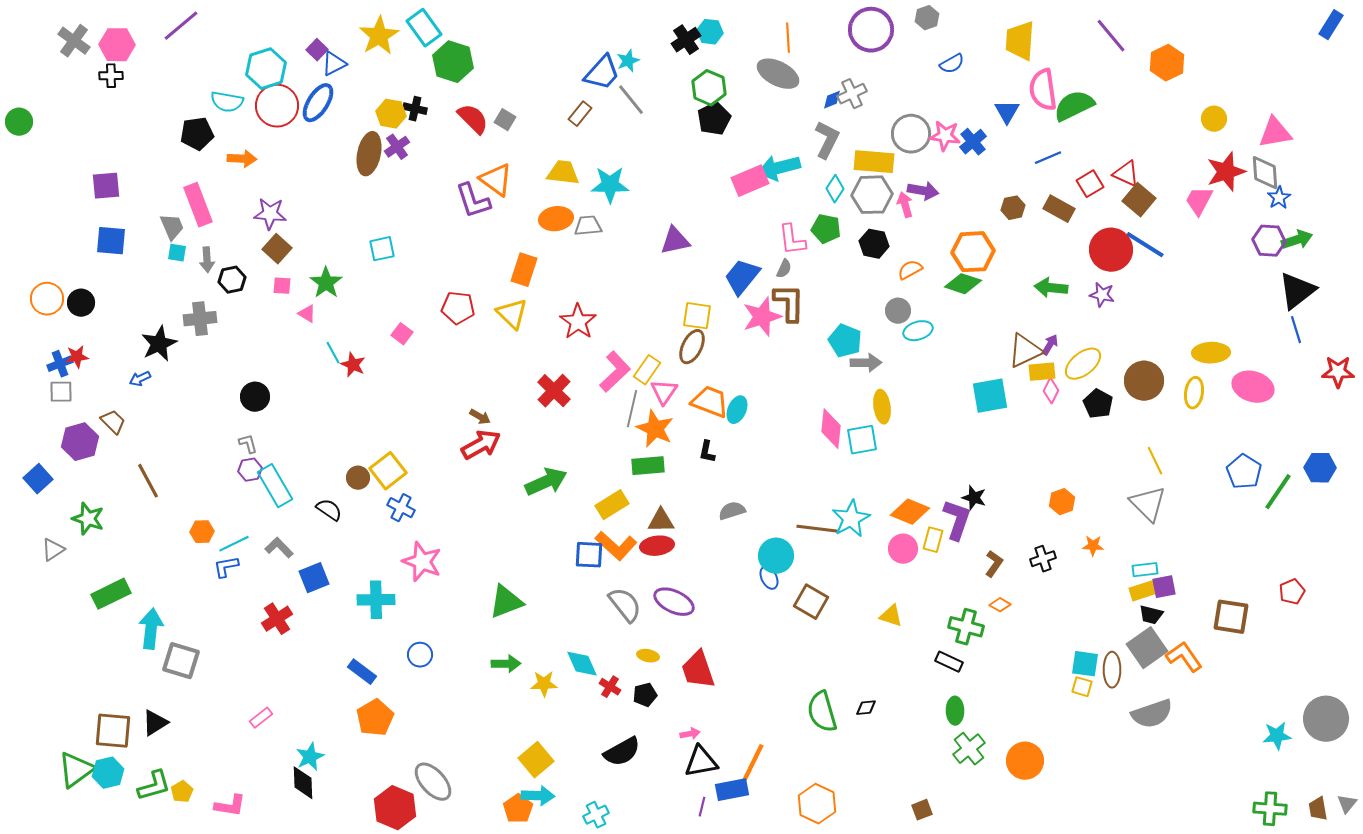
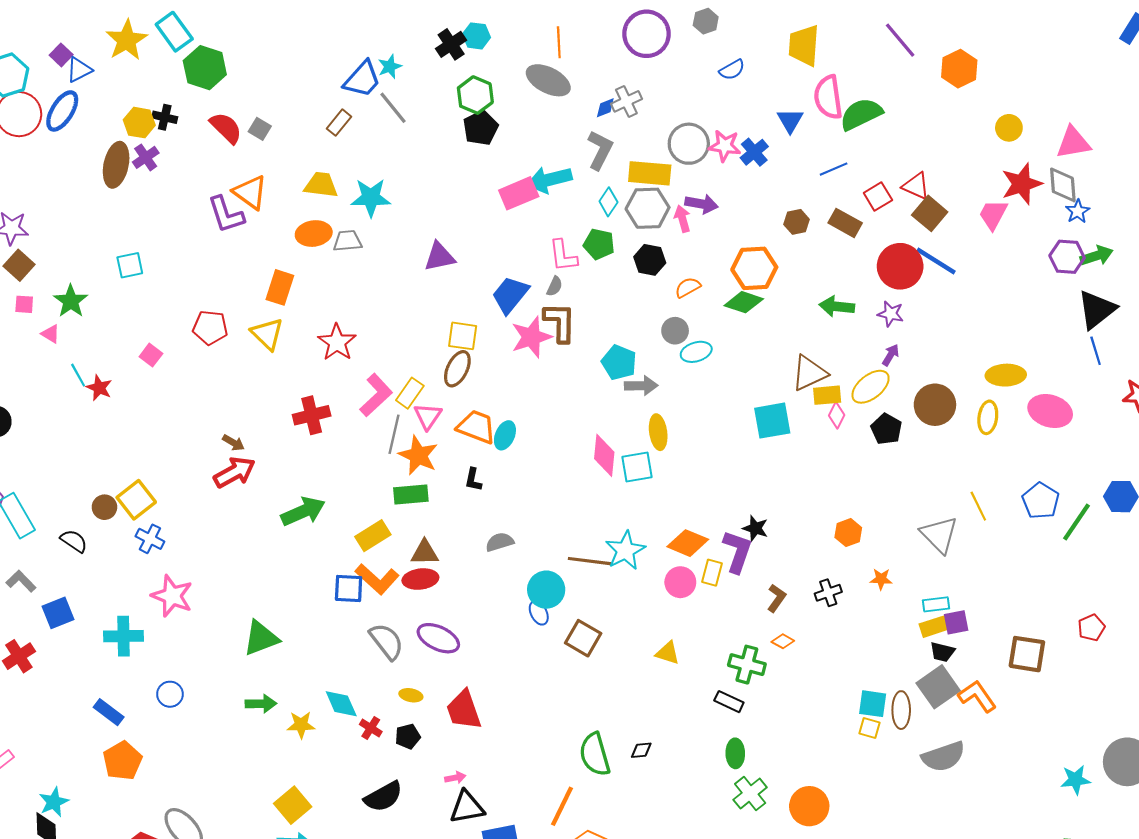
purple arrow: (1050, 345) -> (891, 355), moved
red cross: (554, 391) -> (312, 415), turned 32
yellow line: (1155, 461) -> (978, 506), moved
orange line: (753, 763) -> (562, 806), moved

